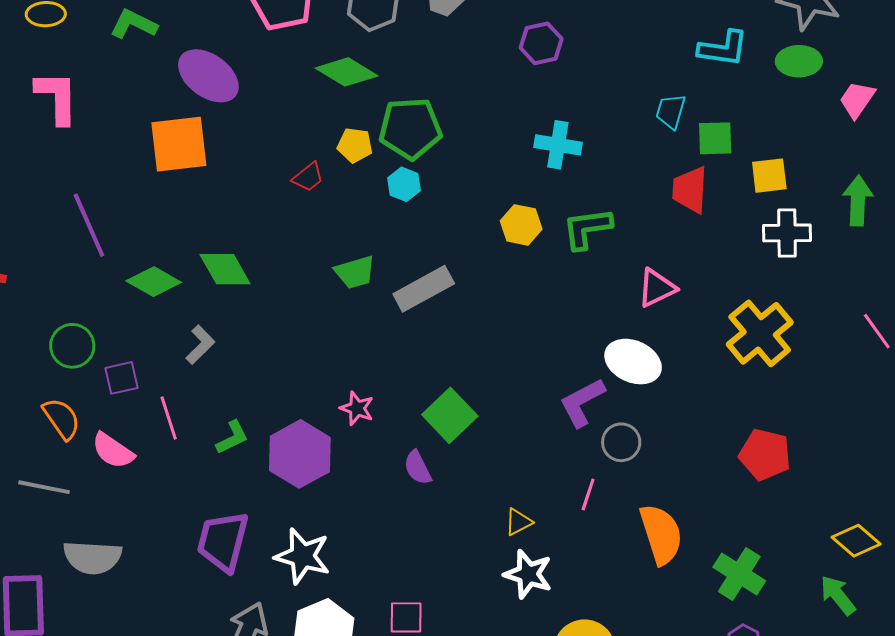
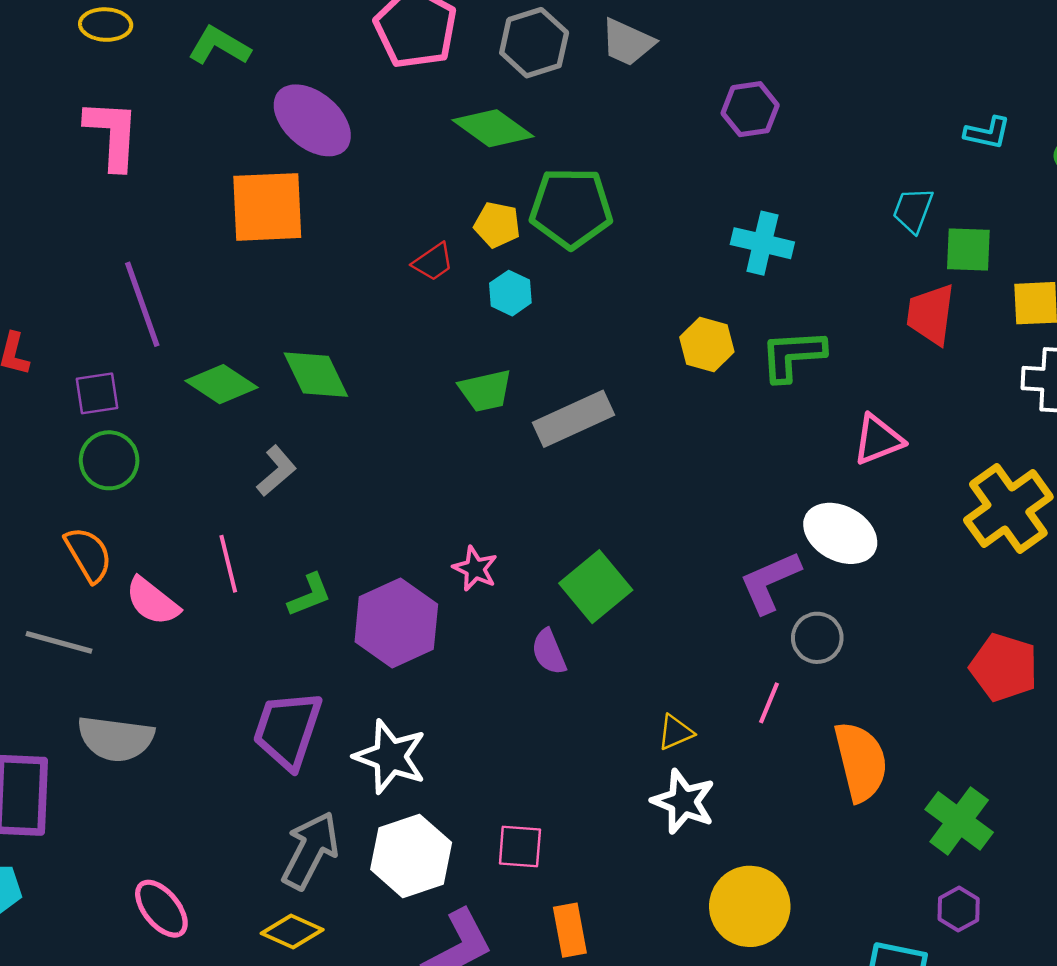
cyan L-shape: (723, 48) -> (987, 133), size x0.7
cyan hexagon: (404, 184) -> (510, 293), moved
purple square: (122, 378) -> (97, 393), moved

